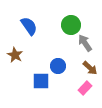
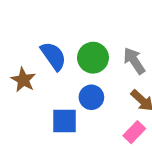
green circle: (71, 25) -> (93, 58), moved
blue semicircle: (29, 26) -> (53, 56), moved

